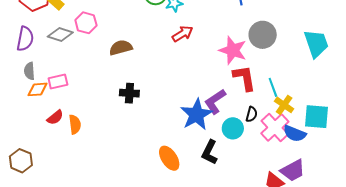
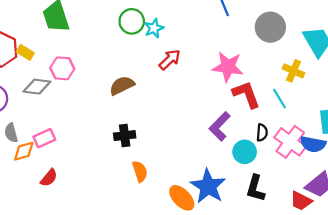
gray circle: (263, 35) -> (270, 27), moved
brown semicircle: (121, 48) -> (122, 86), moved
yellow cross: (284, 105) -> (293, 71), moved
blue star: (196, 115) -> (208, 186), moved
orange semicircle: (75, 124) -> (140, 171), moved
black L-shape: (210, 152) -> (255, 188), moved

